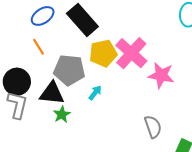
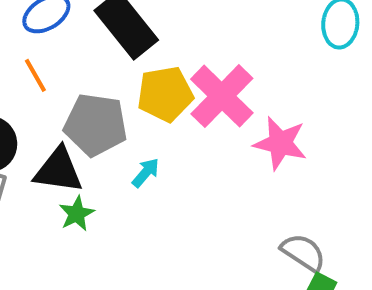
gray semicircle: (153, 127) -> (303, 252), moved, turned -40

